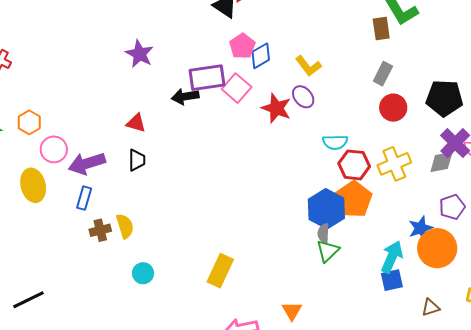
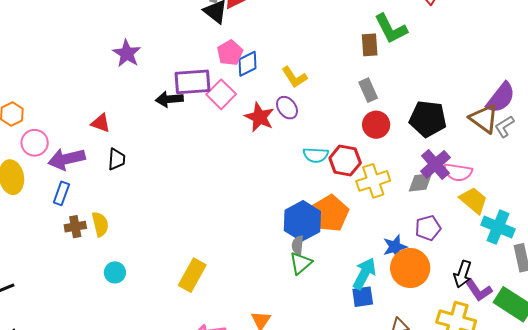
gray rectangle: (383, 74) -> (368, 90), turned -55
red triangle: (136, 123) -> (101, 123), moved
red hexagon: (354, 165) -> (345, 160), moved

